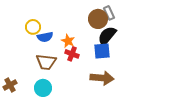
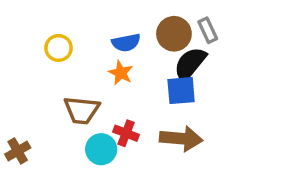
gray rectangle: (109, 13) -> (208, 30), moved
blue semicircle: (45, 37) -> (126, 43), moved
red cross: (72, 54) -> (126, 133), moved
cyan circle: (43, 88) -> (101, 149), moved

